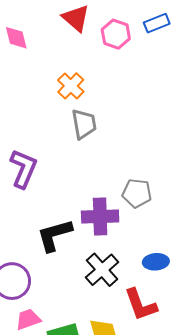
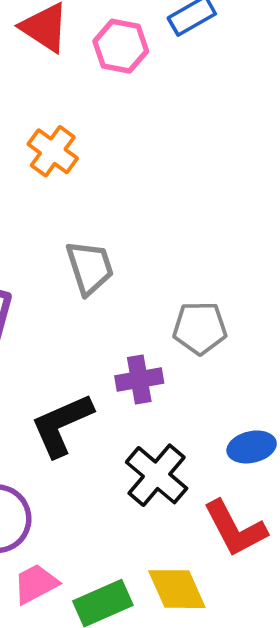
gray trapezoid: (84, 124) -> (90, 268), moved
purple cross: (100, 216) -> (139, 379), size x0.7

